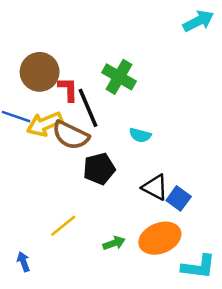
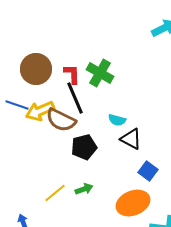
red L-shape: (68, 89) -> (72, 74), moved
black triangle: (155, 187) -> (131, 139), moved
green arrow: (114, 243) -> (84, 189), moved

